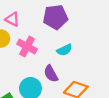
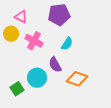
cyan semicircle: (64, 50) -> (67, 44), turned -32

